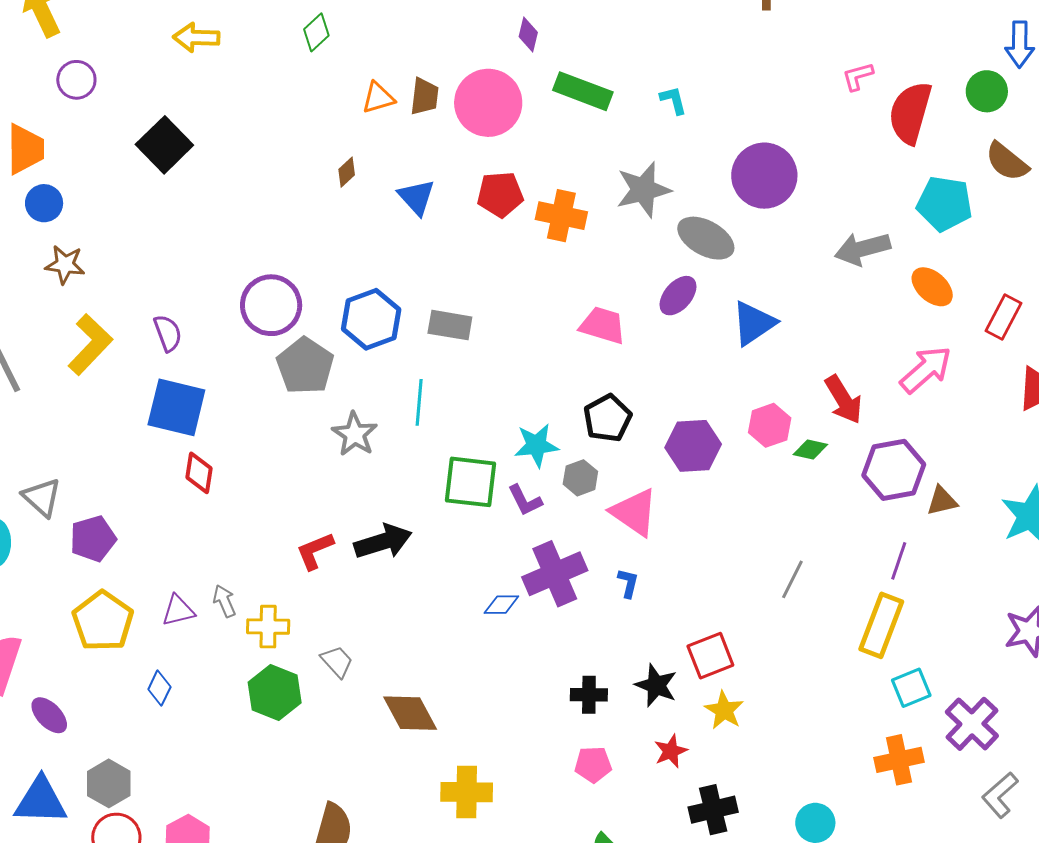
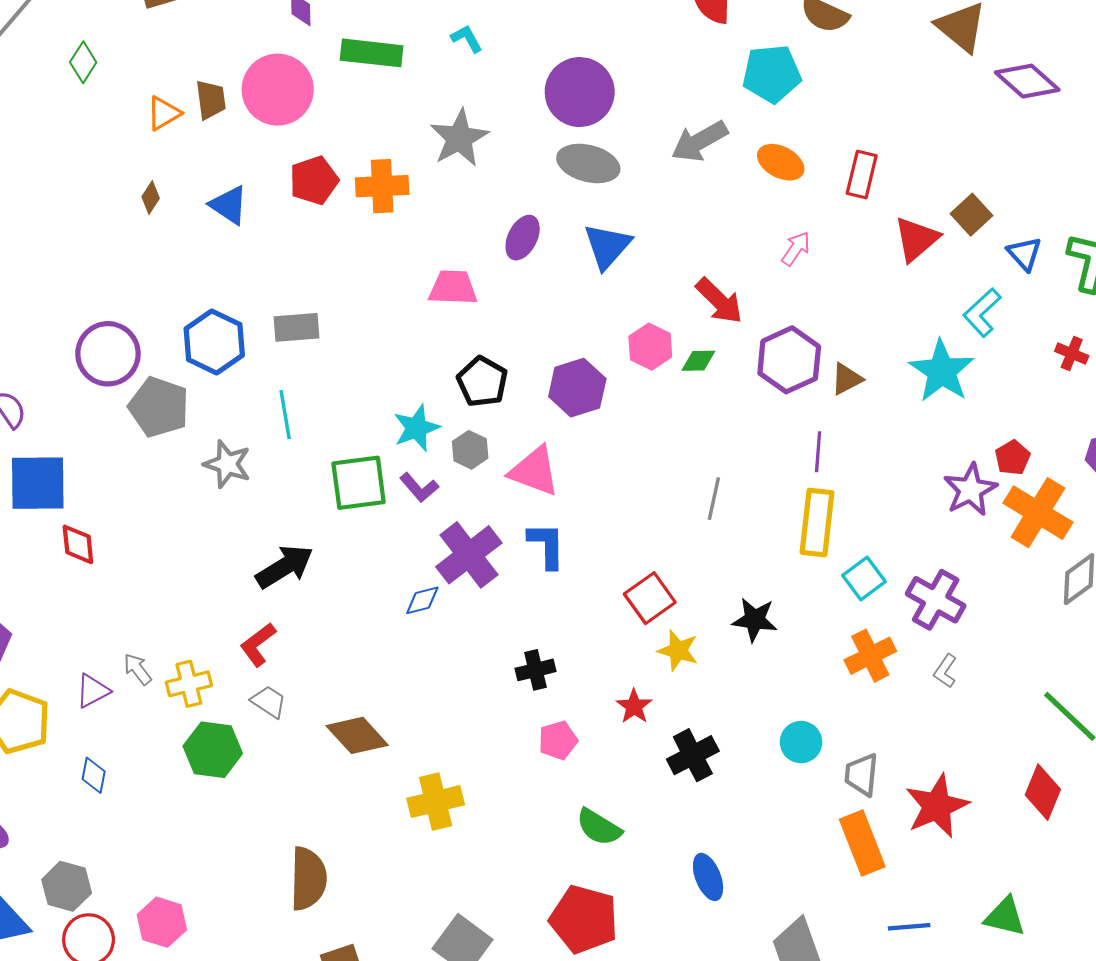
gray ellipse: (706, 238) -> (588, 163), moved
pink arrow: (926, 370) -> (796, 249), size x0.6
red L-shape: (315, 551) -> (258, 645), moved
blue L-shape: (628, 583) -> (547, 545), size x1.6
black star: (656, 685) -> (755, 620), moved
gray L-shape: (1000, 795) -> (945, 671), moved, size x0.7

